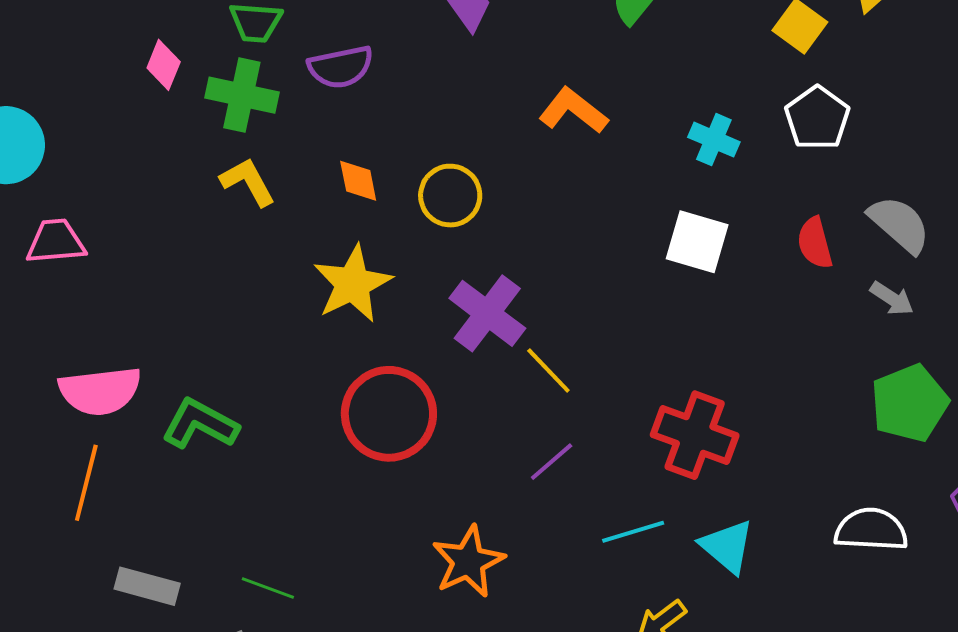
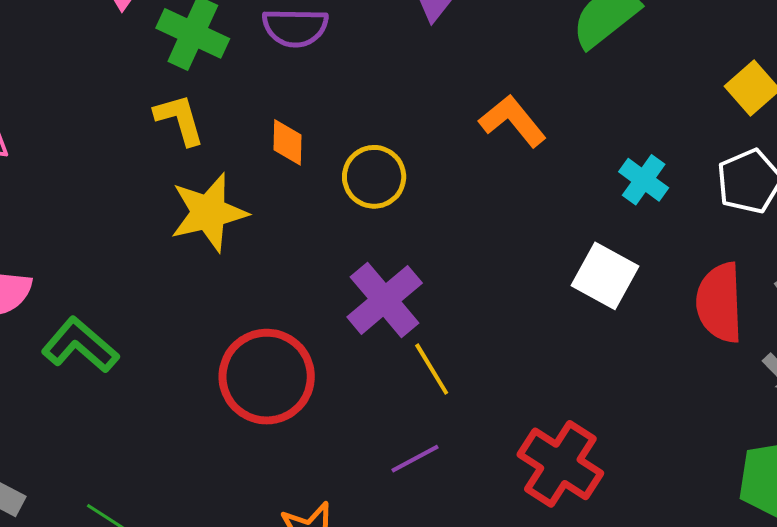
red semicircle: (815, 243) -> (720, 303), size x1.5
yellow star: (353, 284) -> (209, 213), moved

